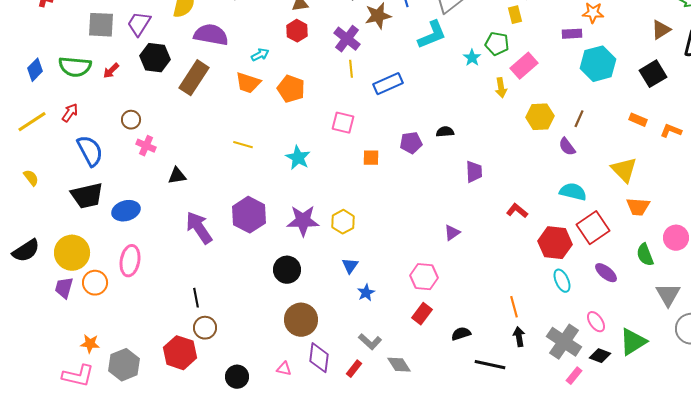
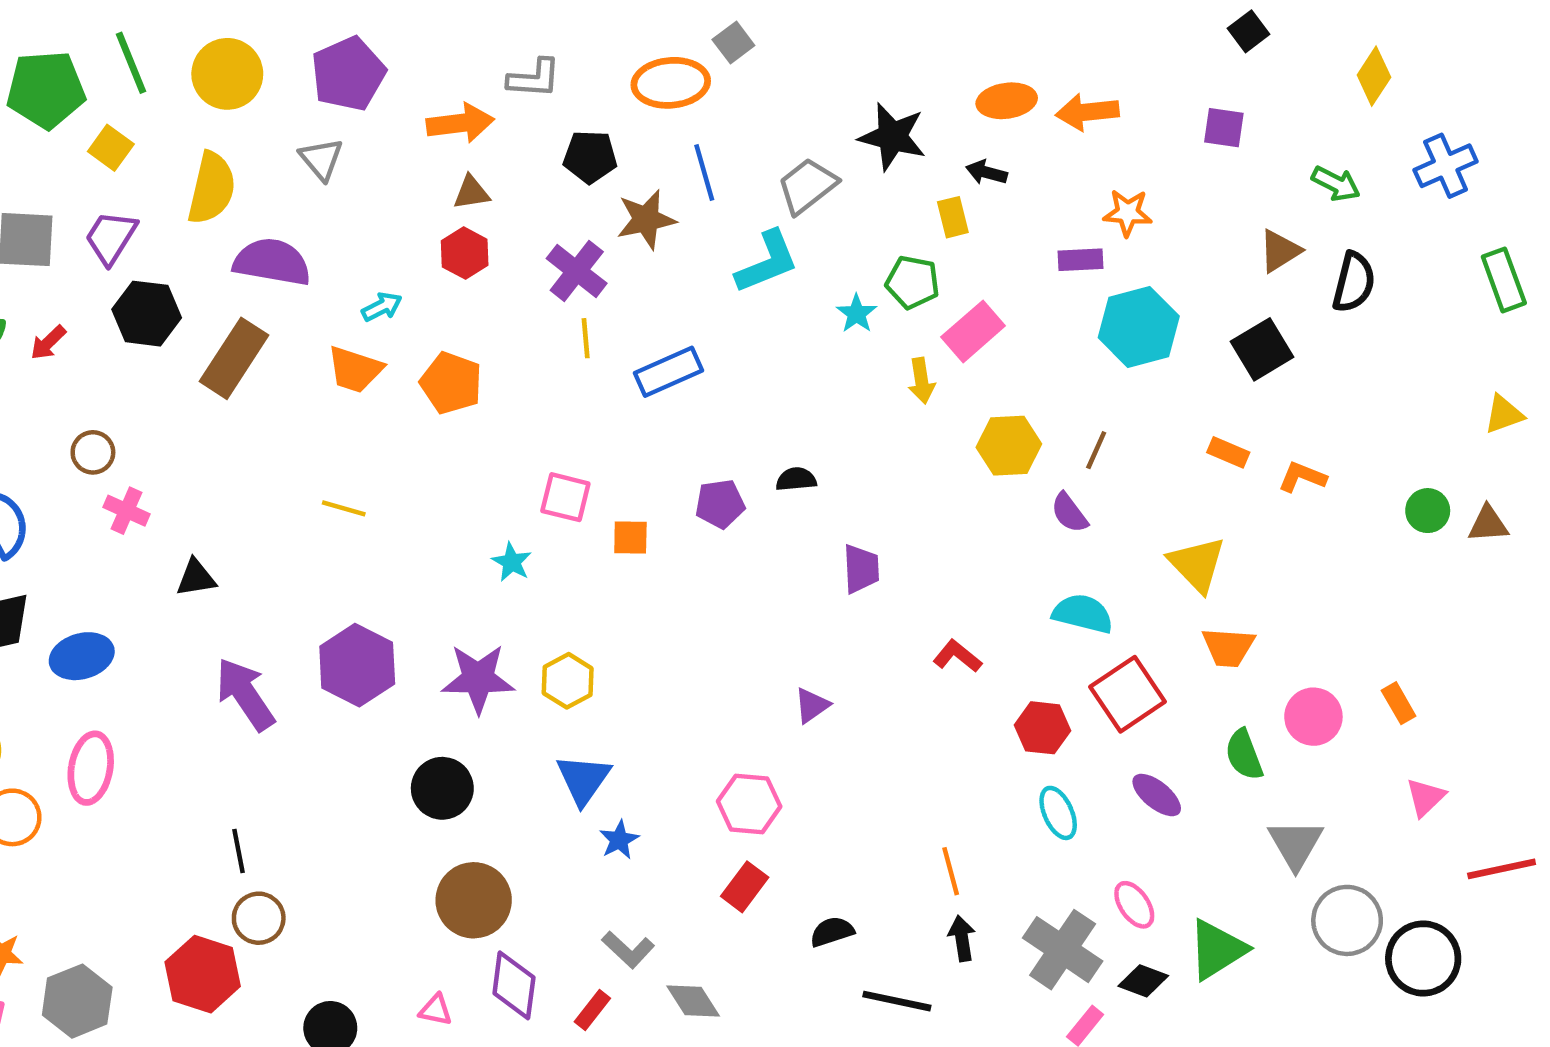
pink square: (343, 123) -> (565, 497), moved
cyan star: (298, 158) -> (512, 562), moved, size x0.7
red hexagon: (555, 243) -> (1042, 728), size x0.7
blue triangle: (350, 266) -> (583, 779), size x1.5

